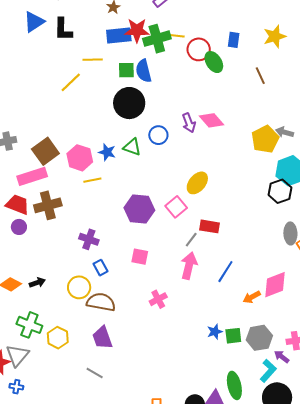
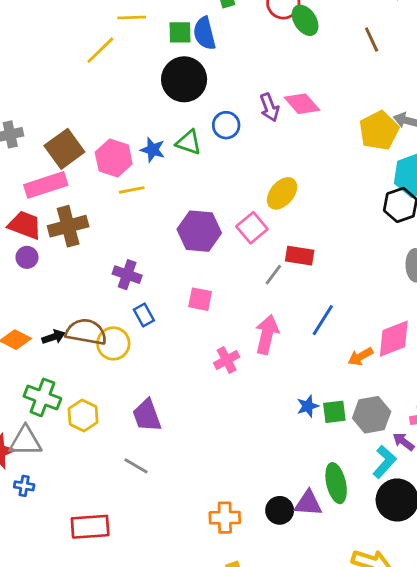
pink arrow: (189, 266) -> (267, 334), moved
brown semicircle: (101, 302) -> (86, 332), moved
gray triangle: (17, 355) -> (25, 441), turned 50

